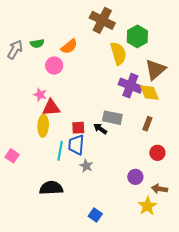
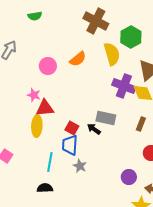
green semicircle: (37, 43) -> (35, 16), moved
orange semicircle: (69, 46) -> (78, 59), moved
red square: (78, 128) -> (72, 128), turned 32
cyan line: (60, 151) -> (50, 162), moved
black semicircle: (51, 188) -> (45, 188), size x0.7

